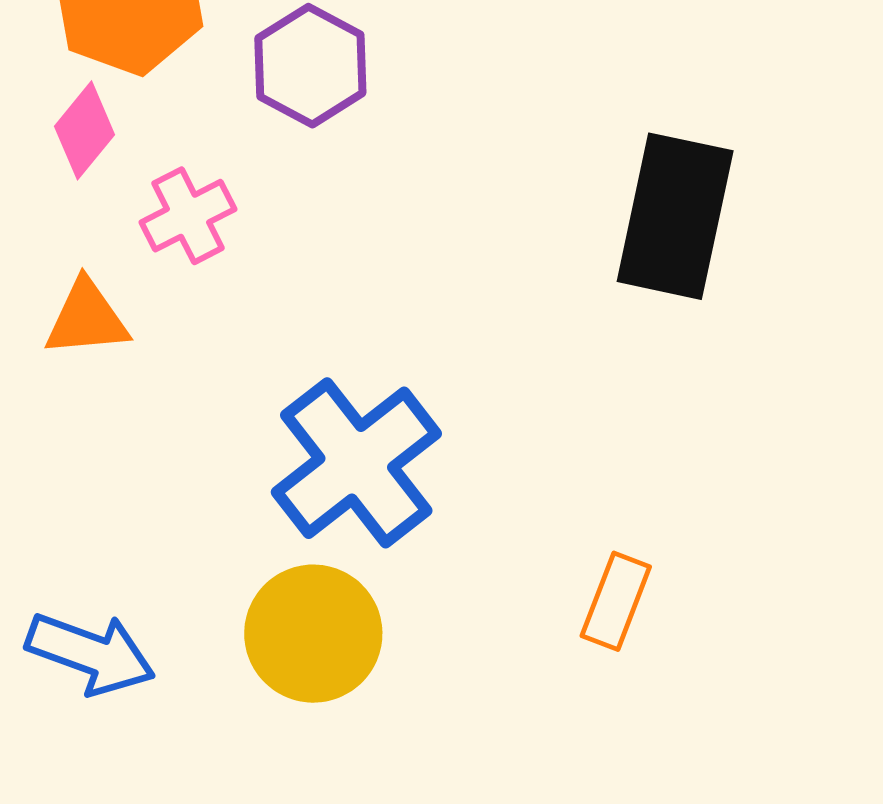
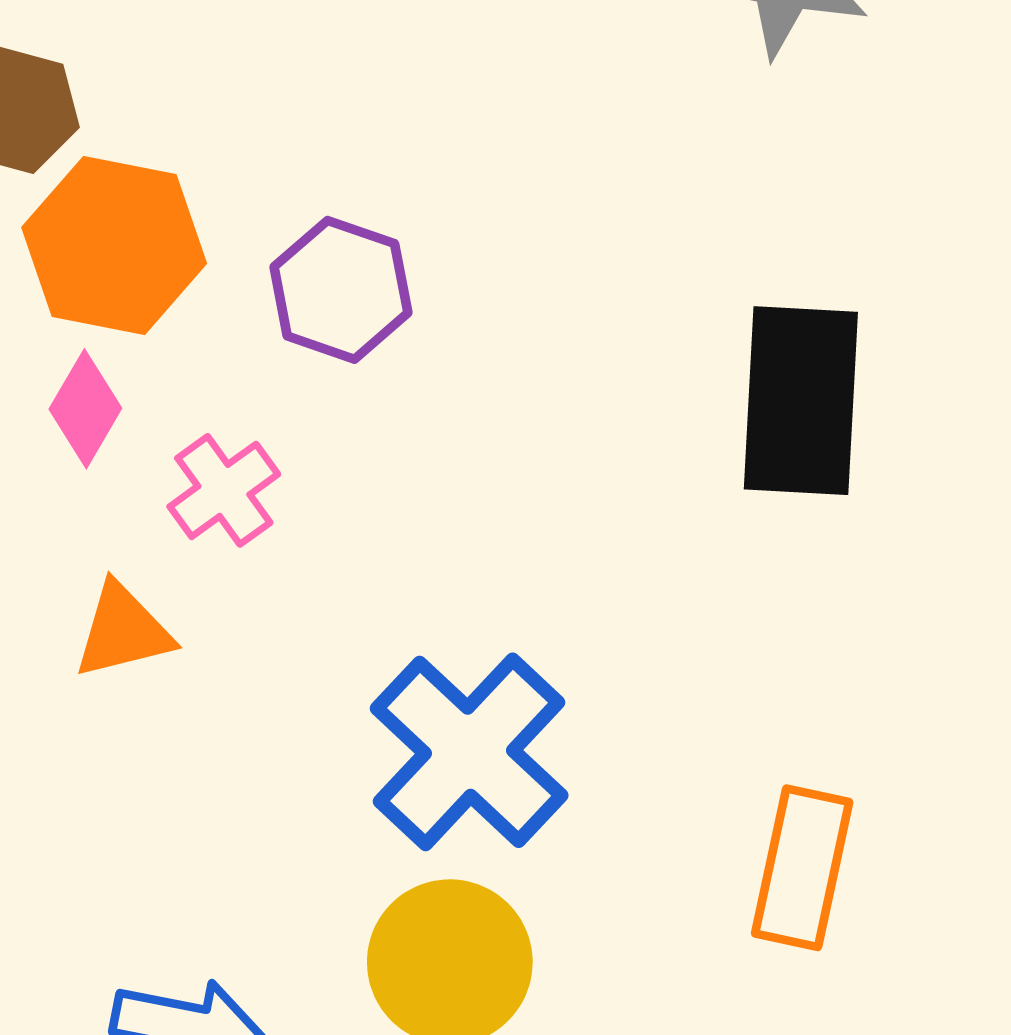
orange rectangle: (616, 601) -> (802, 868), size x1.4

